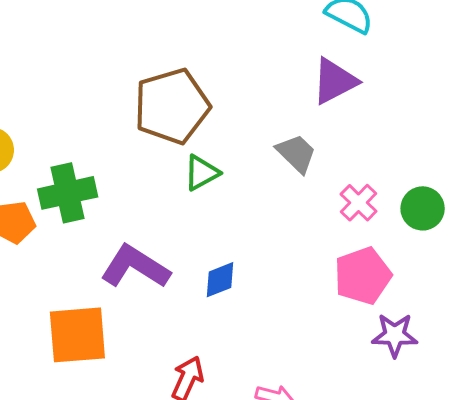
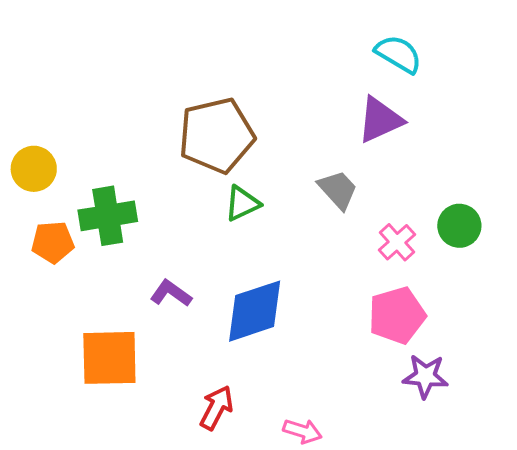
green circle: (423, 208) -> (459, 226), moved
purple L-shape: (135, 267) -> (171, 293), size x0.6
blue diamond: (220, 280) -> (255, 311), size x1.8

